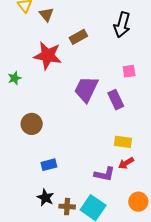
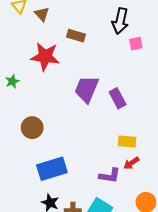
brown rectangle: (78, 37) -> (76, 36), turned 48
pink square: (129, 71) -> (136, 44), moved
blue rectangle: (49, 165) -> (52, 169), size x1.8

